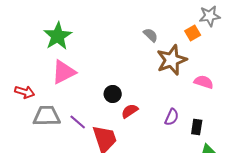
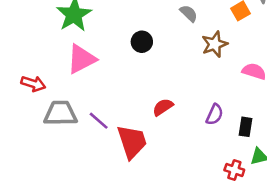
brown star: (172, 60) -> (215, 44), size x0.7
black circle: (113, 94) -> (142, 42), moved

